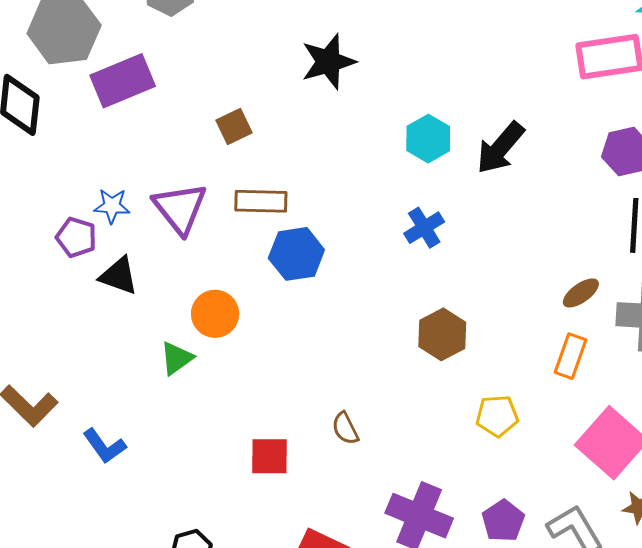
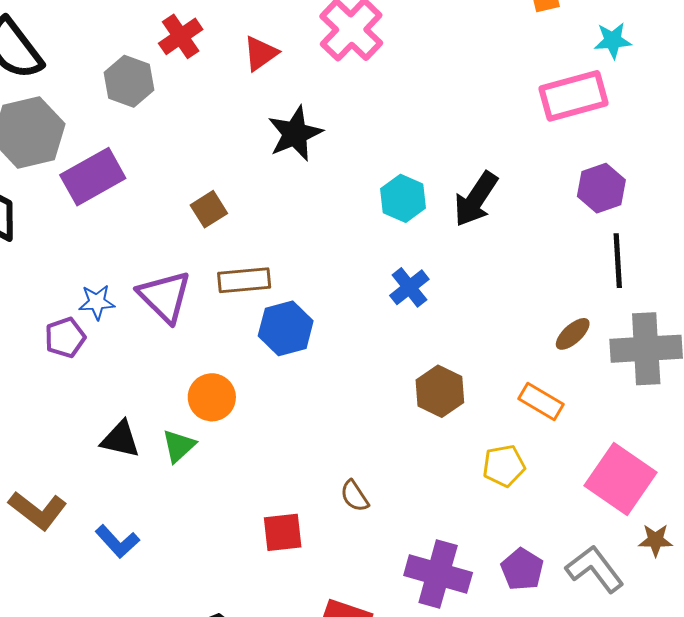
purple pentagon: (76, 237) -> (65, 337), turned -30
black triangle: (119, 276) -> (120, 439), moved
orange rectangle: (571, 356) -> (541, 402), moved, turned -72

